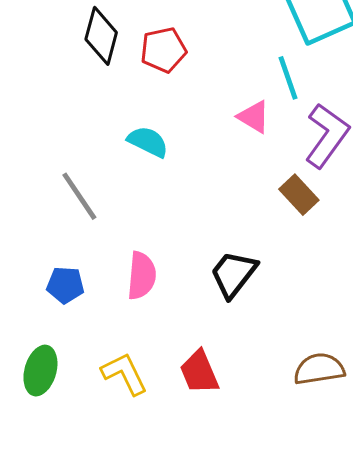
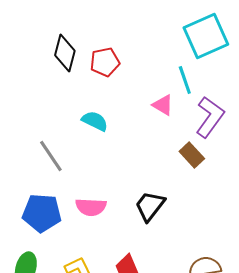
pink semicircle: (142, 276) -> (91, 207), turned 88
blue pentagon: (65, 285) -> (42, 213), size x1.6

